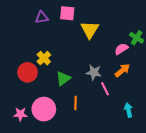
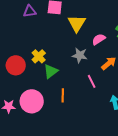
pink semicircle: (121, 49) -> (99, 39), moved
yellow cross: (44, 58) -> (39, 56), moved
gray star: (94, 72) -> (80, 55), moved

